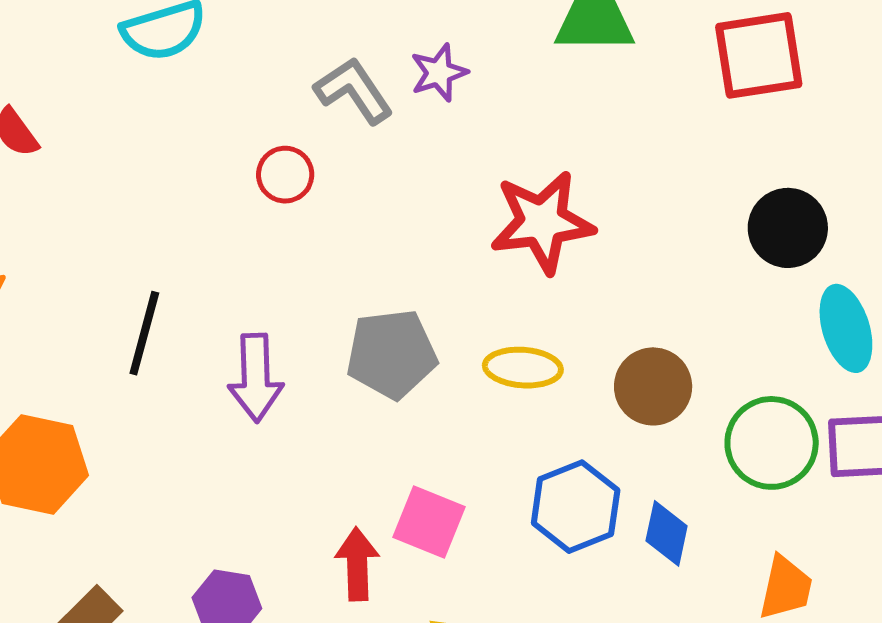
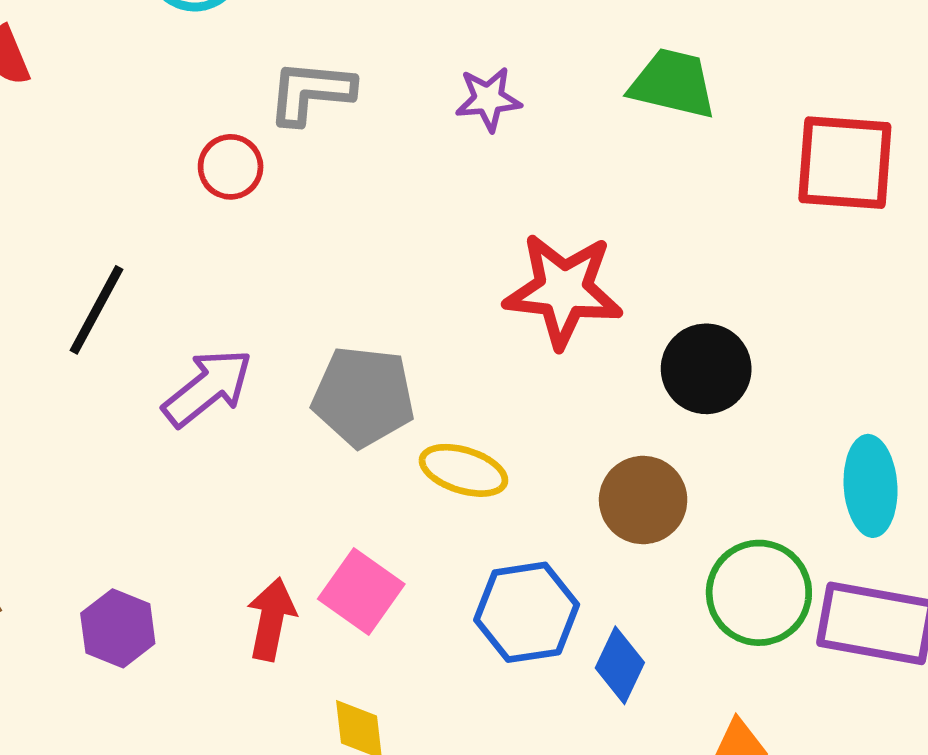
gray L-shape: (354, 91) -> (311, 92), moved, turned -64
red circle: (285, 175) -> (231, 167), moved
black circle: (788, 228) -> (706, 369), moved
yellow ellipse: (523, 368) -> (463, 470), moved
purple arrow: (256, 378) -> (208, 388), turned -140

